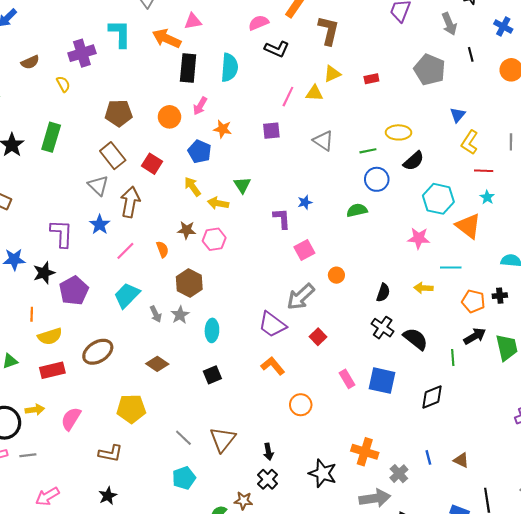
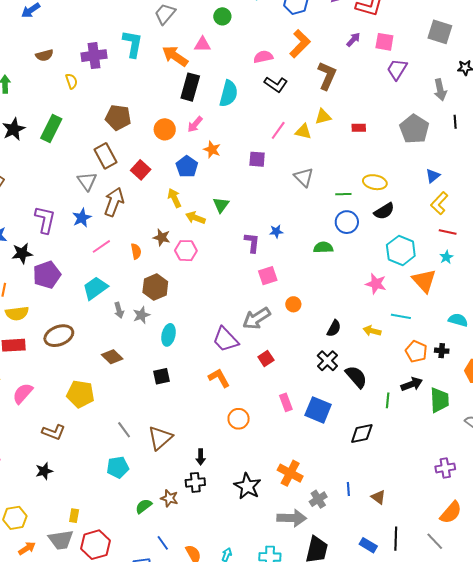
black cross: (268, 479) -> (195, 482), turned 30

